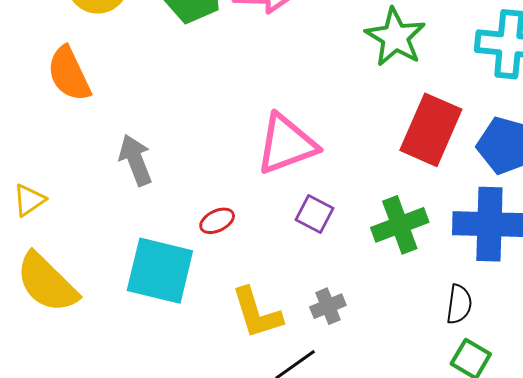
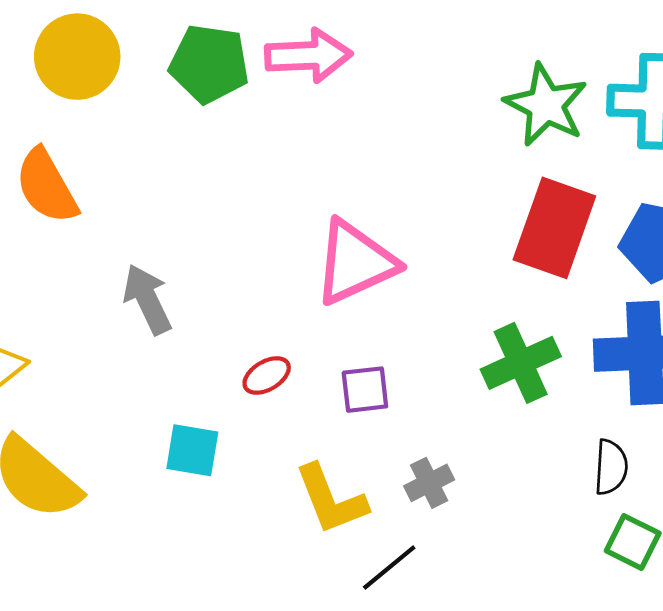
green star: (395, 37) -> (546, 105), moved
purple square: (314, 214) -> (365, 390), moved, turned -30
cyan square: (160, 271) -> (192, 450), size x0.6

